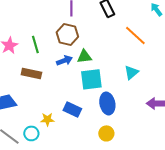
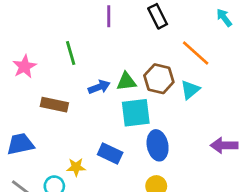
brown hexagon: (67, 34) -> (159, 79), moved
green line: (35, 44) -> (71, 53), moved
cyan triangle: (131, 72) -> (190, 90), moved

